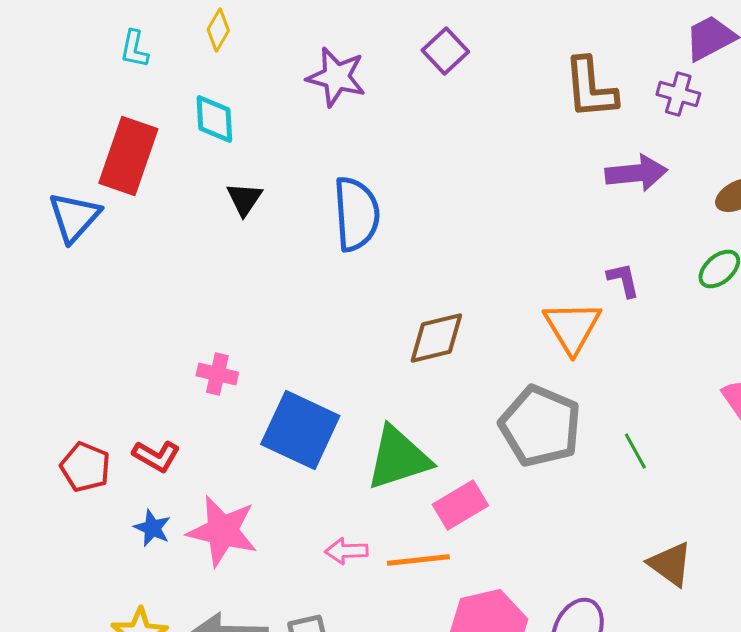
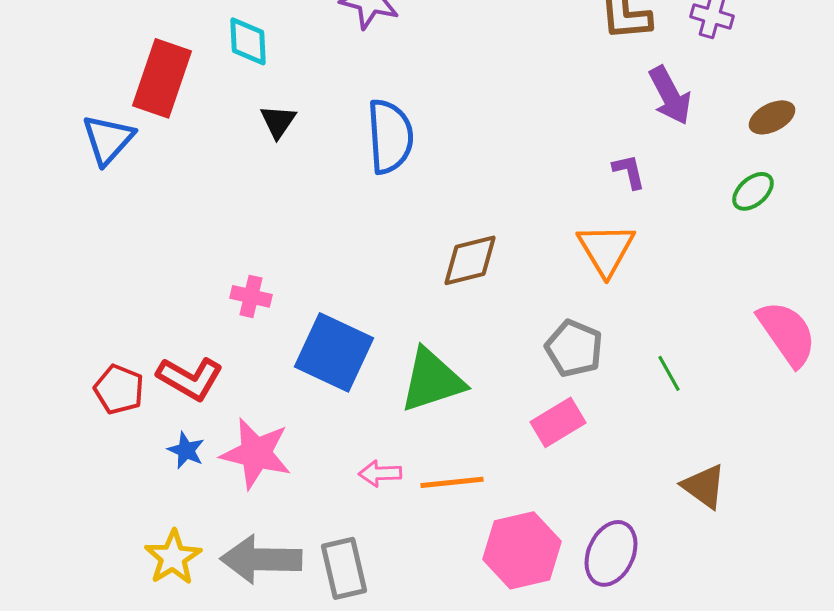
purple arrow: (636, 173) -> (670, 95), turned 68
purple L-shape: (623, 280) -> (629, 171), moved
gray pentagon: (540, 426) -> (574, 348), size x0.7
red L-shape: (156, 456) -> (190, 378), size x1.4
pink rectangle: (460, 505) -> (558, 422), moved

